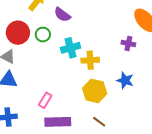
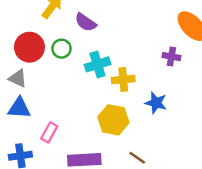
blue star: (125, 80) -> (156, 103), moved
yellow hexagon: (95, 91) -> (113, 120), moved
pink rectangle: (45, 100) -> (49, 132), moved

